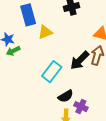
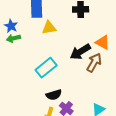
black arrow: (80, 60) -> (80, 52), moved

